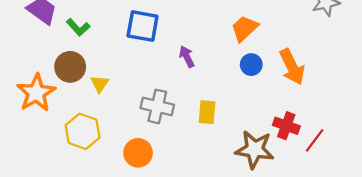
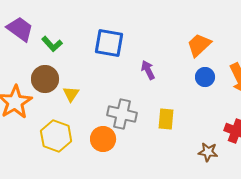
brown star: (255, 149) -> (208, 152), size x0.6
orange circle: (138, 153) -> (103, 139), moved

